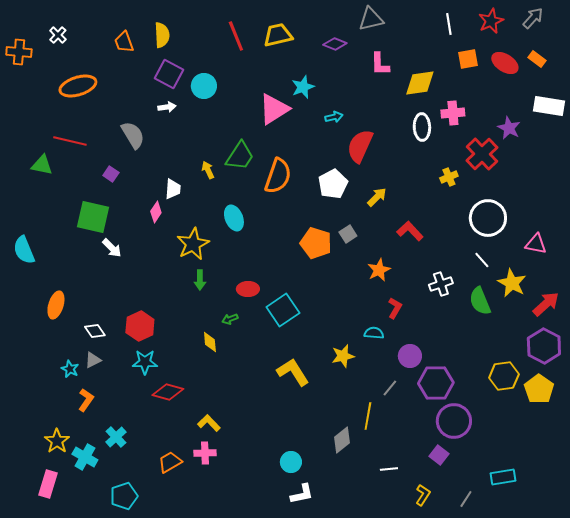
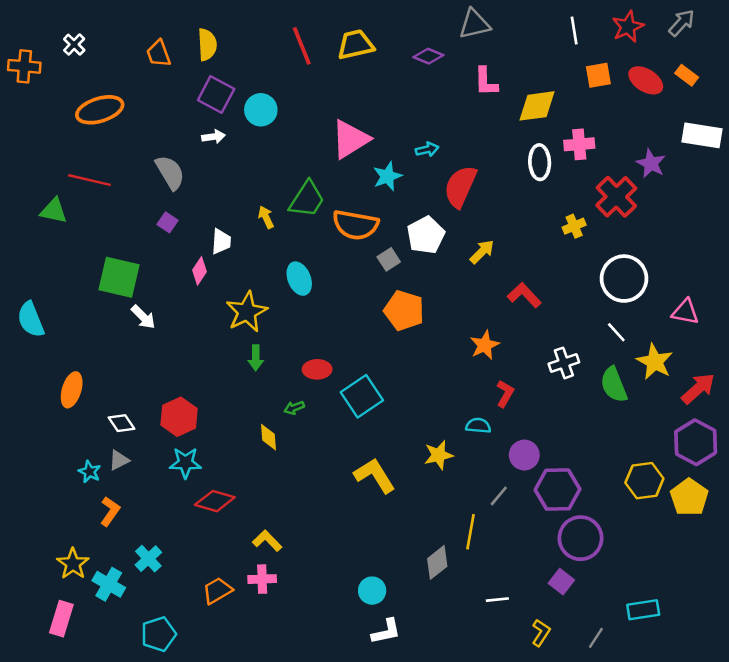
cyan star: (303, 87) -> (387, 176), moved
purple square: (111, 174) -> (168, 222), moved
orange semicircle: (278, 176) -> (355, 225), turned 81
gray square: (348, 234) -> (389, 259), moved

